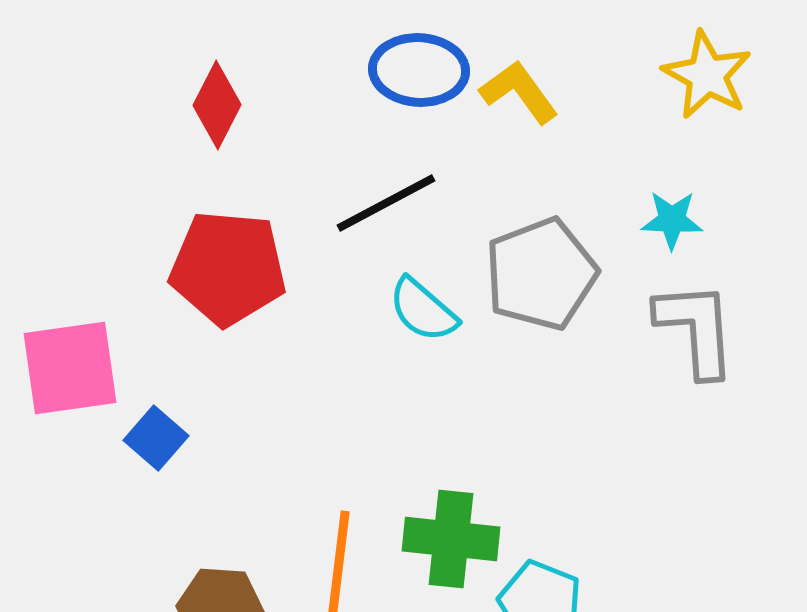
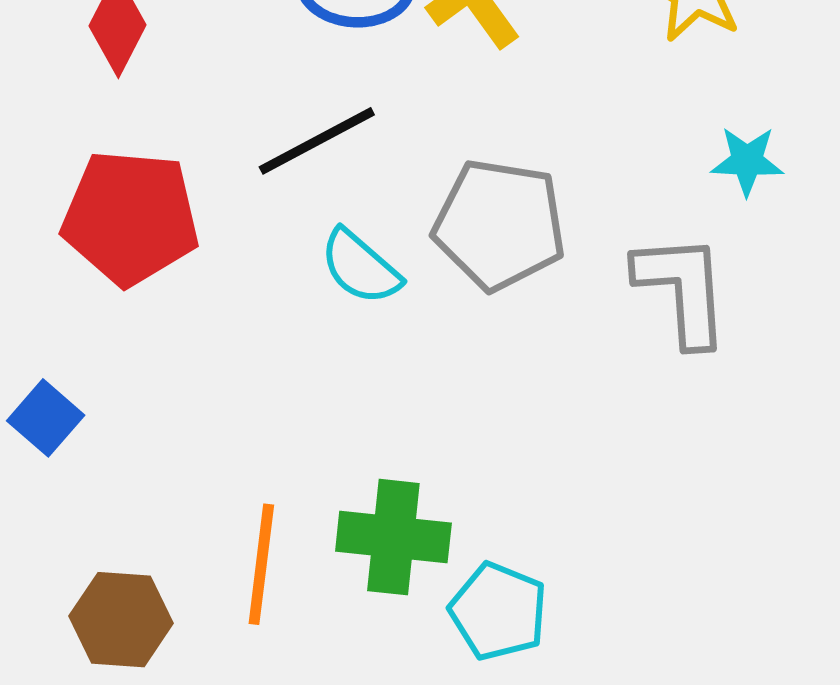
cyan star: (672, 220) -> (747, 161), moved
gray pentagon: (541, 274) -> (500, 225), turned 30

